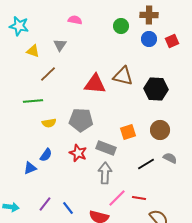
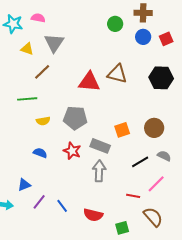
pink semicircle: (75, 20) -> (38, 18), moved
gray triangle: (60, 45) -> (54, 43), size x1.5
black hexagon: (156, 89) -> (161, 78), moved
blue semicircle: (46, 155) -> (40, 153), turned -104
blue triangle: (30, 168) -> (24, 185), moved
pink line: (117, 198) -> (156, 184), moved

